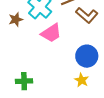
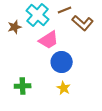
blue circle: (87, 56) -> (62, 62), moved
yellow star: (82, 80) -> (64, 88), moved

